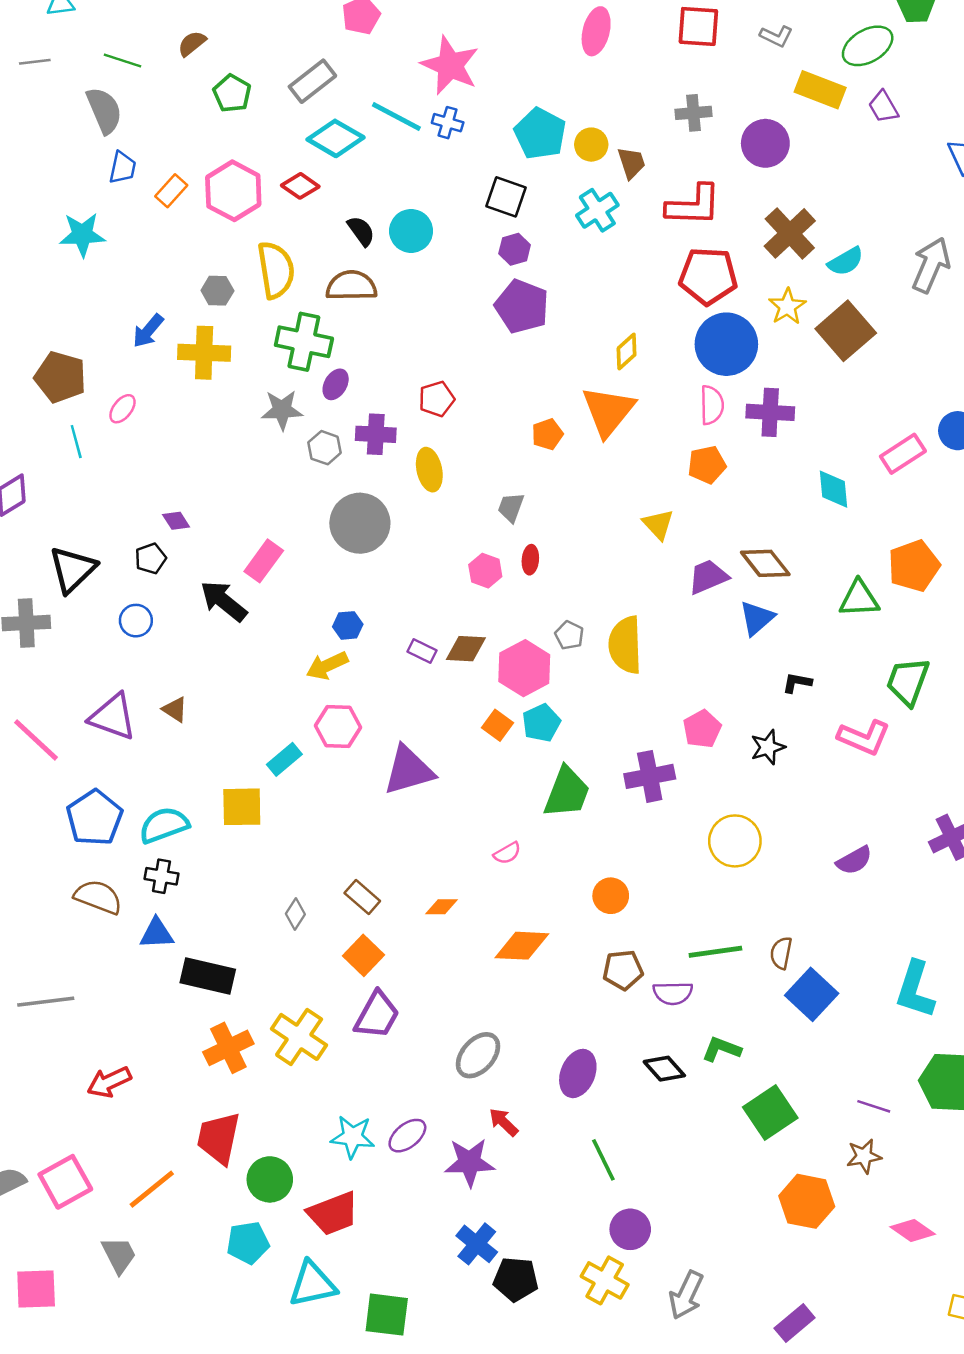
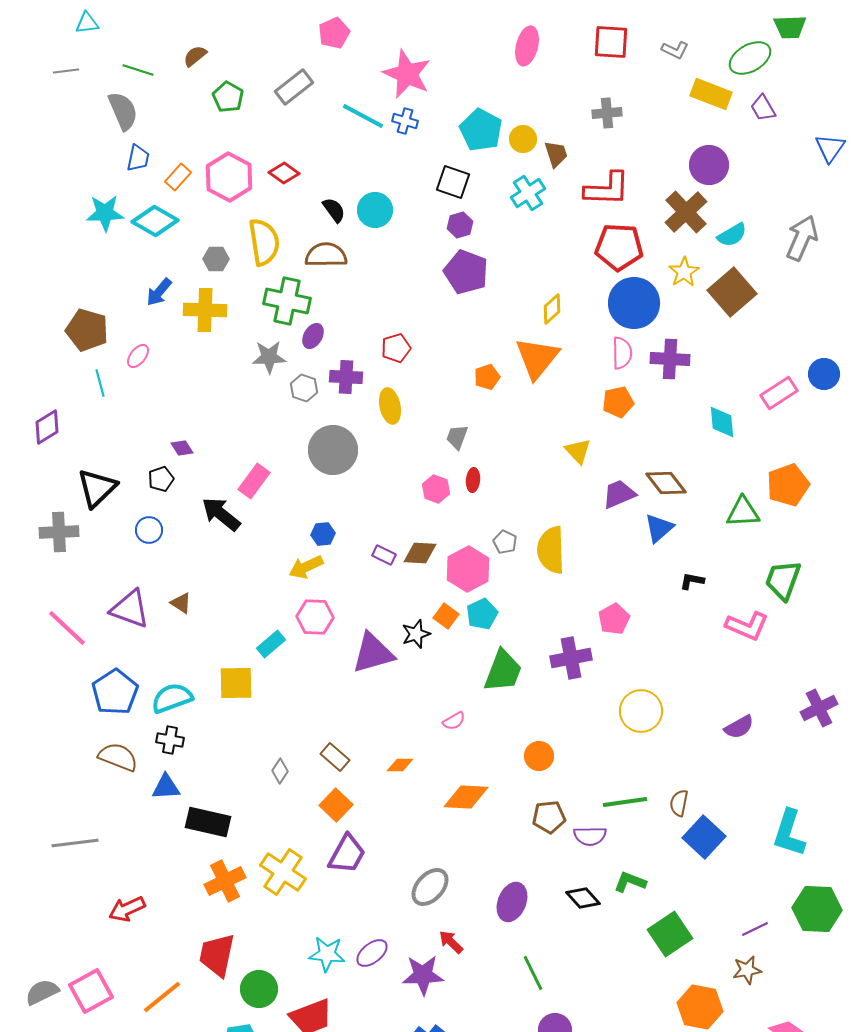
cyan diamond: (336, 138) -> (155, 221), moved
purple circle: (765, 143) -> (709, 165), moved
black star: (768, 747) -> (416, 634), moved
purple line: (874, 1106) -> (755, 929), turned -44

